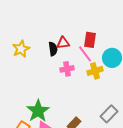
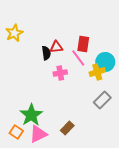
yellow star: (21, 49) -> (14, 33), moved
yellow cross: (95, 71) -> (97, 72), moved
gray rectangle: (109, 114) -> (102, 100), moved

